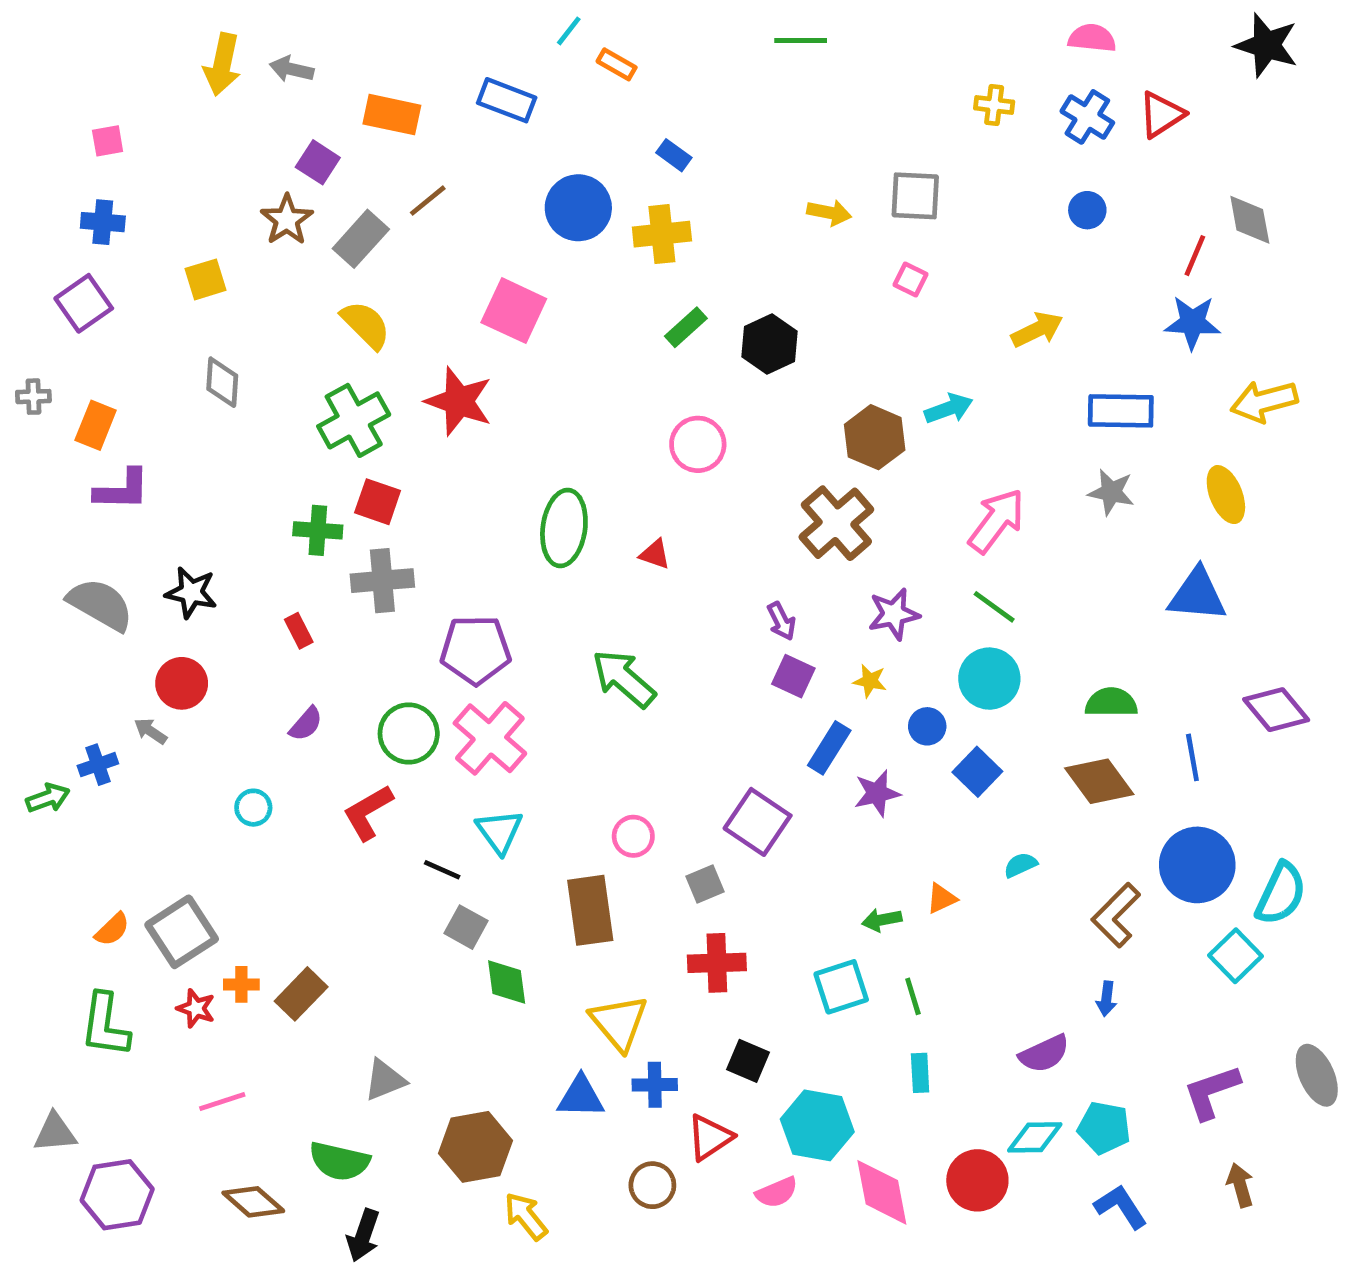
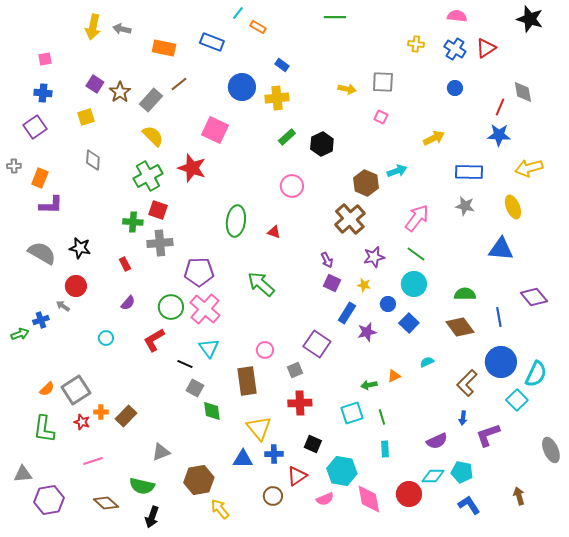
purple square: (318, 162) -> (95, 84), moved
purple L-shape: (1212, 1092) -> (488, 435), moved

